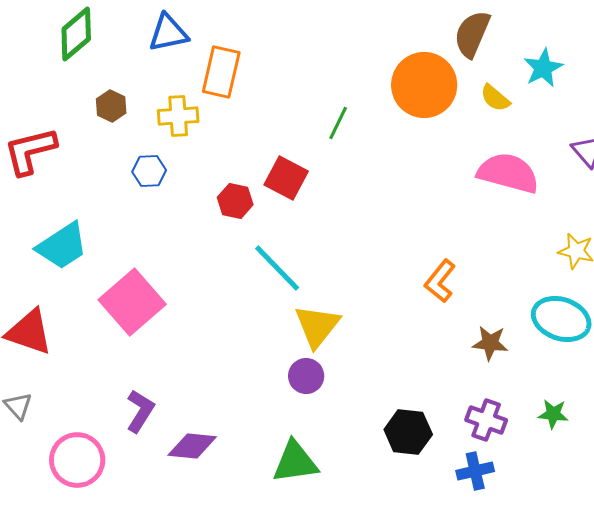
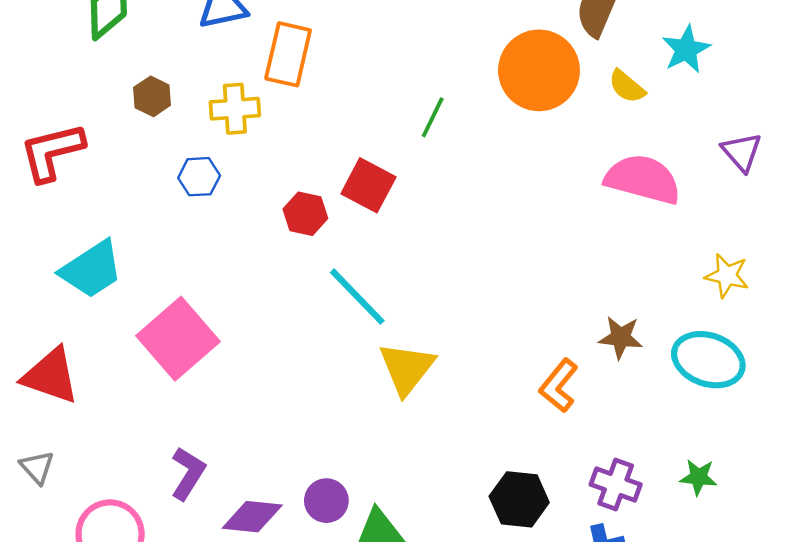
orange L-shape: (440, 281) -> (559, 386), moved
brown star: (490, 343) -> (621, 337), moved
purple circle: (306, 376) -> (326, 501), moved

